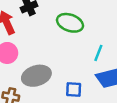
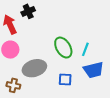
green ellipse: (70, 23) -> (63, 48), moved, turned 40

